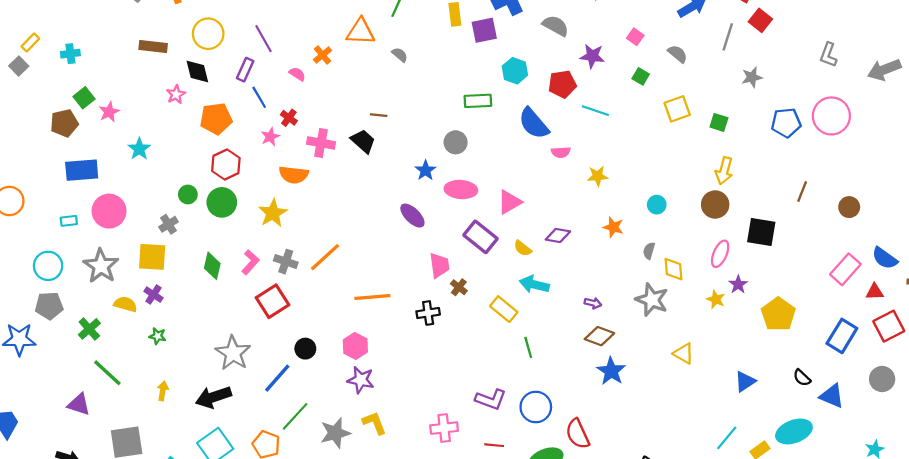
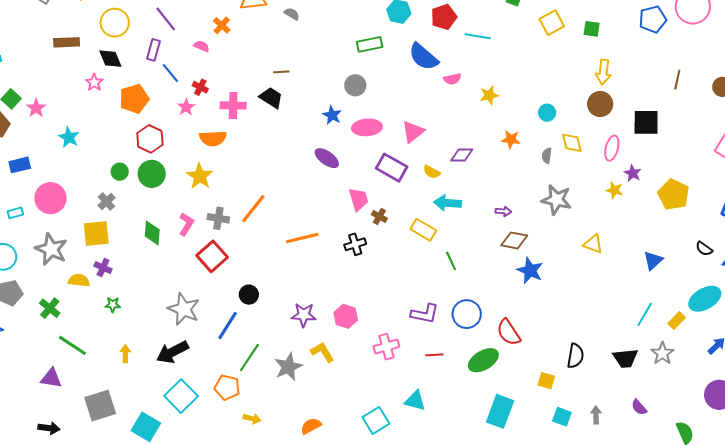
blue rectangle: (82, 170) -> (20, 165), size x0.7
yellow diamond: (673, 269) -> (572, 143), moved
pink hexagon: (355, 346) -> (346, 316), moved

